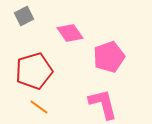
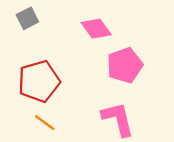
pink diamond: (70, 33) -> (96, 29), moved

